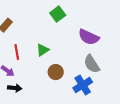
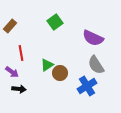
green square: (58, 14) -> (55, 22), moved
green triangle: (43, 50) -> (47, 65), moved

